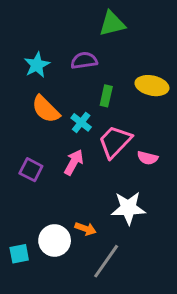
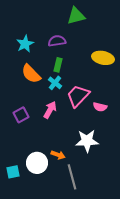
green rectangle: (106, 96) -> (58, 65), moved
purple square: (31, 170) -> (21, 115), turned 35
gray line: (106, 261) -> (72, 177), turned -50

